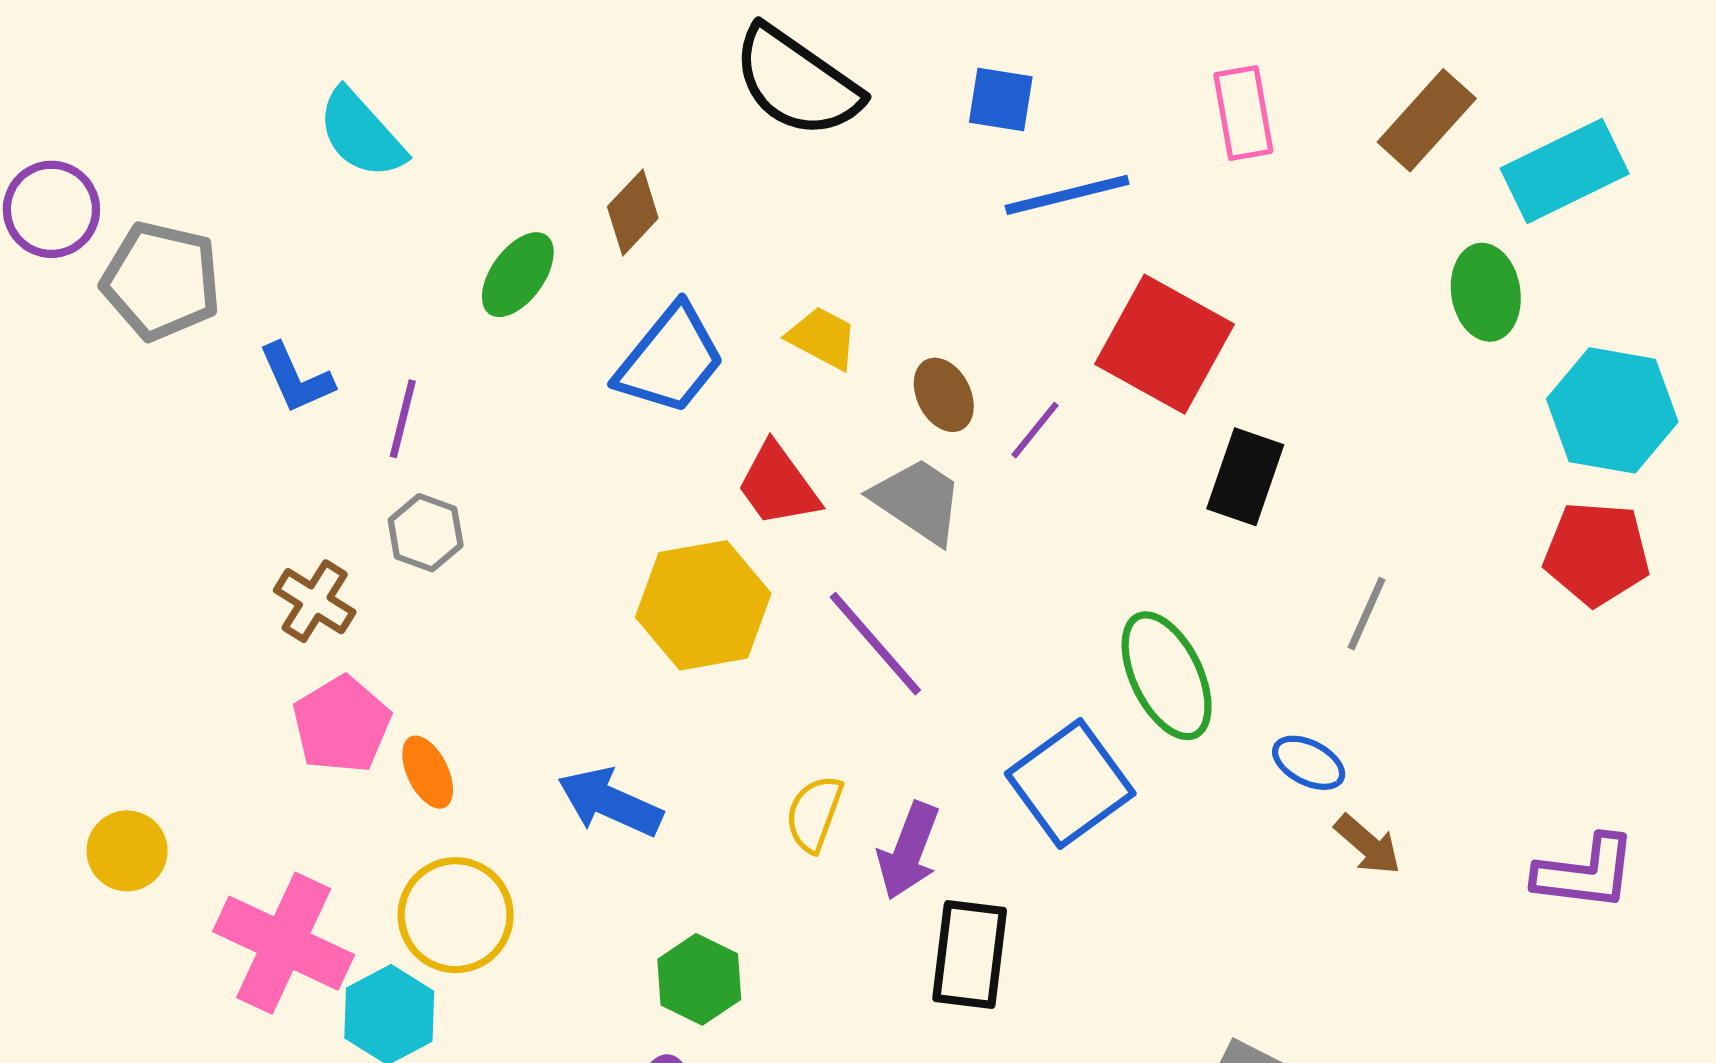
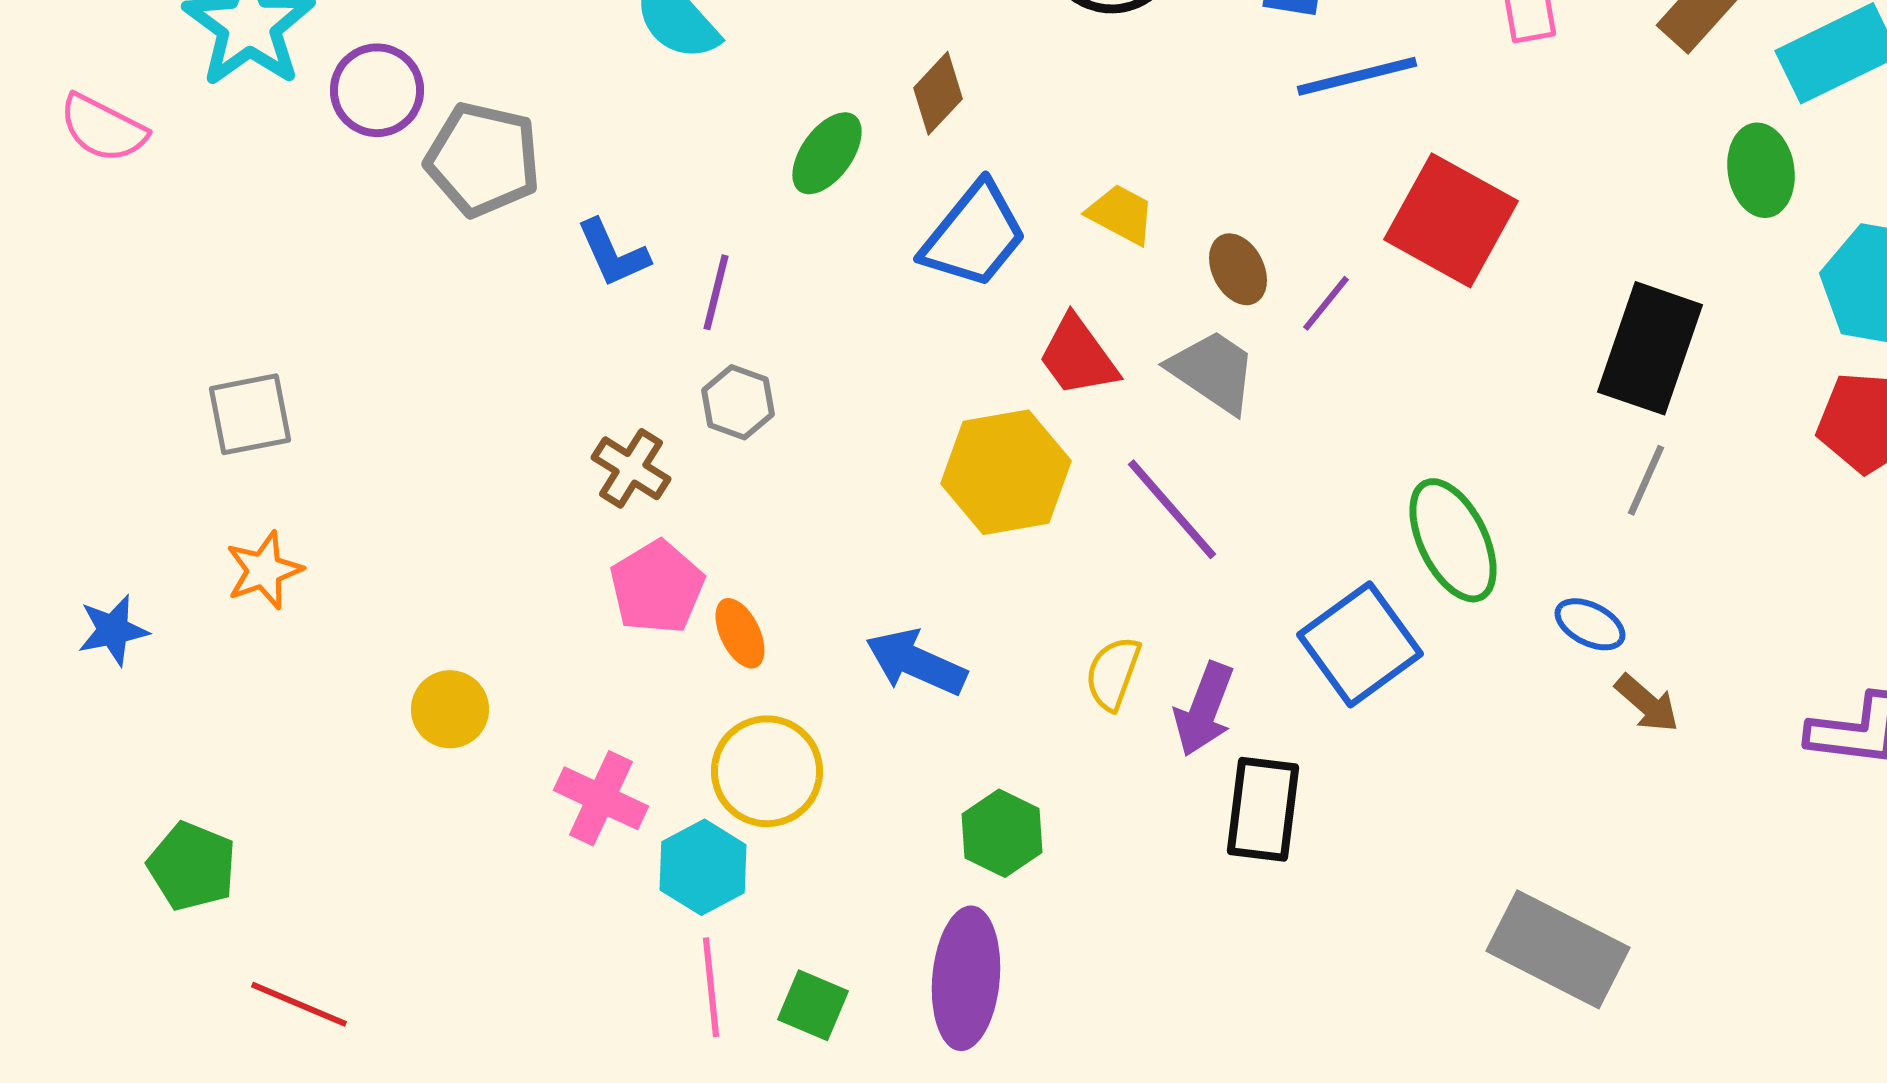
black rectangle: (1245, 477) -> (1650, 348), moved, size x1.4
pink cross: (284, 943) -> (601, 798), size x0.7

